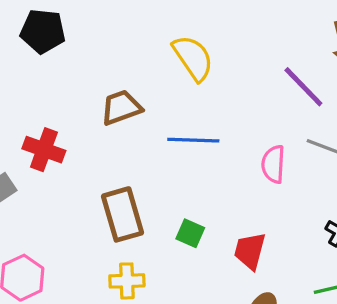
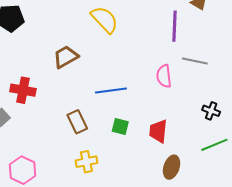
purple line: (303, 87) -> (175, 26), turned 56
blue line: (193, 140) -> (111, 91), moved
brown rectangle: (122, 214) -> (77, 122), size x0.7

